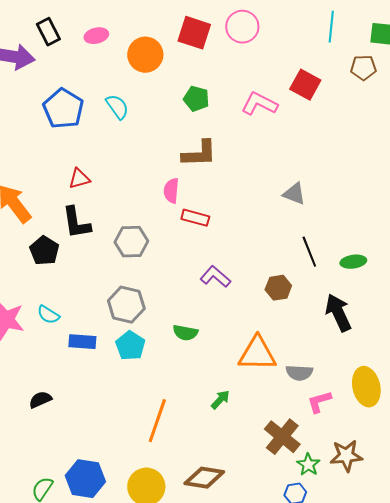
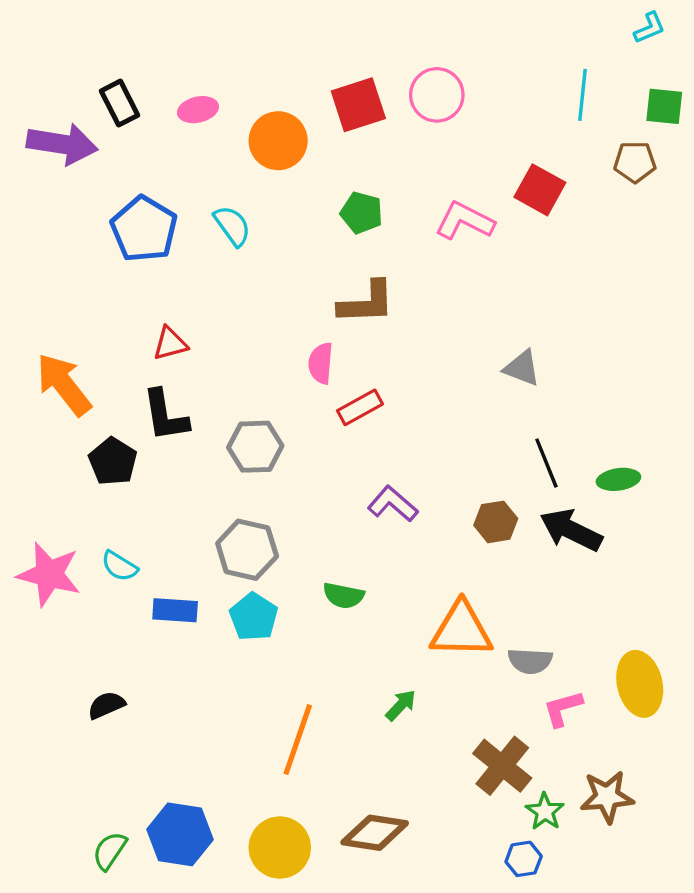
red square: (194, 33) -> (358, 105), turned -36
red rectangle: (195, 218) -> (360, 407), turned -44
black arrow: (338, 313) -> (571, 530), moved, turned -39

